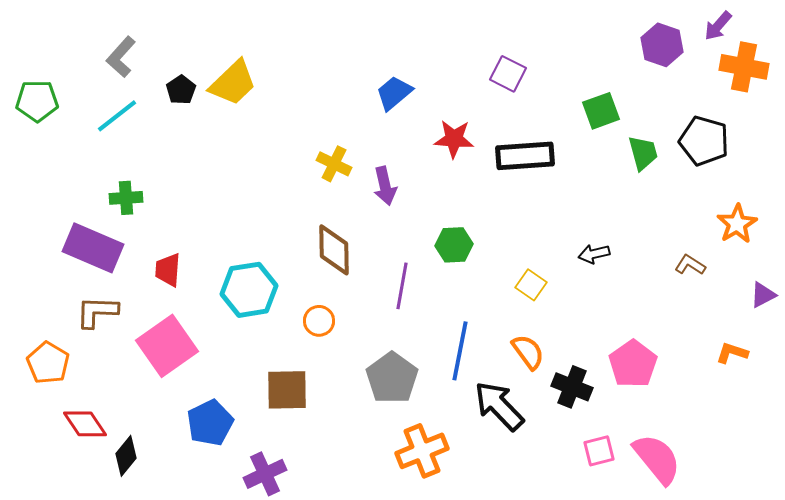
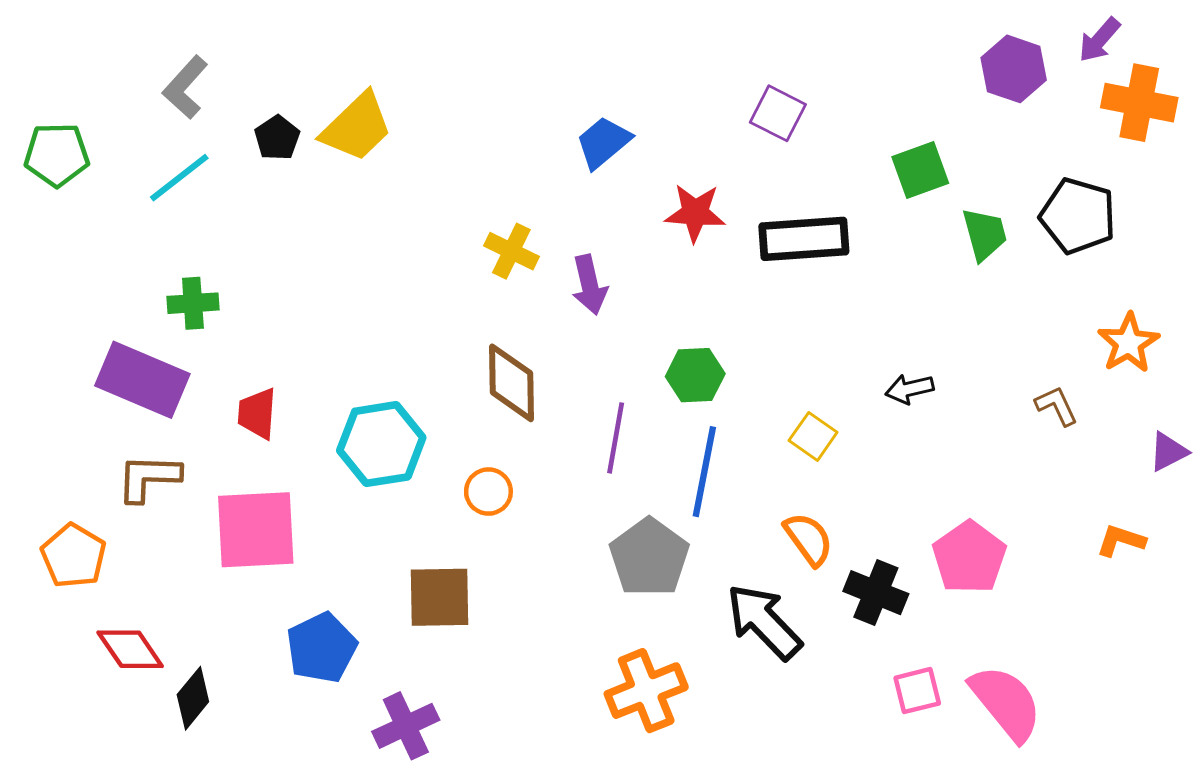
brown L-shape: (690, 265) -> (1057, 406), turned 32
pink square: (167, 346) -> (256, 530), turned 32
blue line: (460, 351) -> (704, 472), moved
gray pentagon: (392, 378) -> (649, 557), moved

